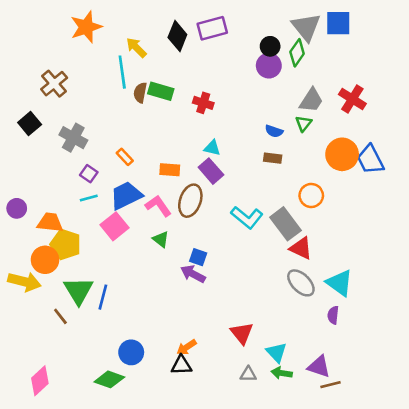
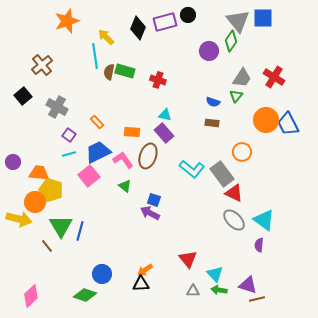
black circle: (270, 46) -> (188, 15), moved

